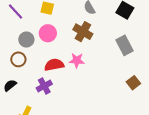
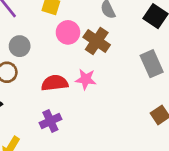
pink circle: (48, 33) -> (68, 32), moved
purple cross: (44, 86) -> (50, 121), moved

